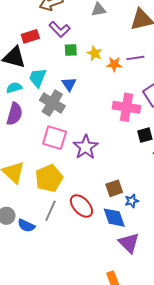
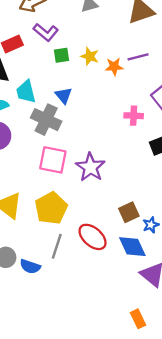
cyan trapezoid: (38, 78) -> (26, 92), turned -30
pink cross: (126, 107) -> (134, 116), size x0.6

